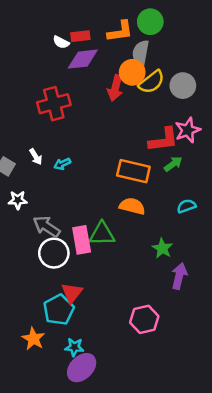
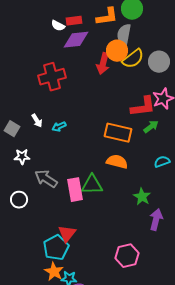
white circle: (54, 253) -> (19, 200), moved, size x0.7
orange star: (33, 339) -> (54, 272), moved

